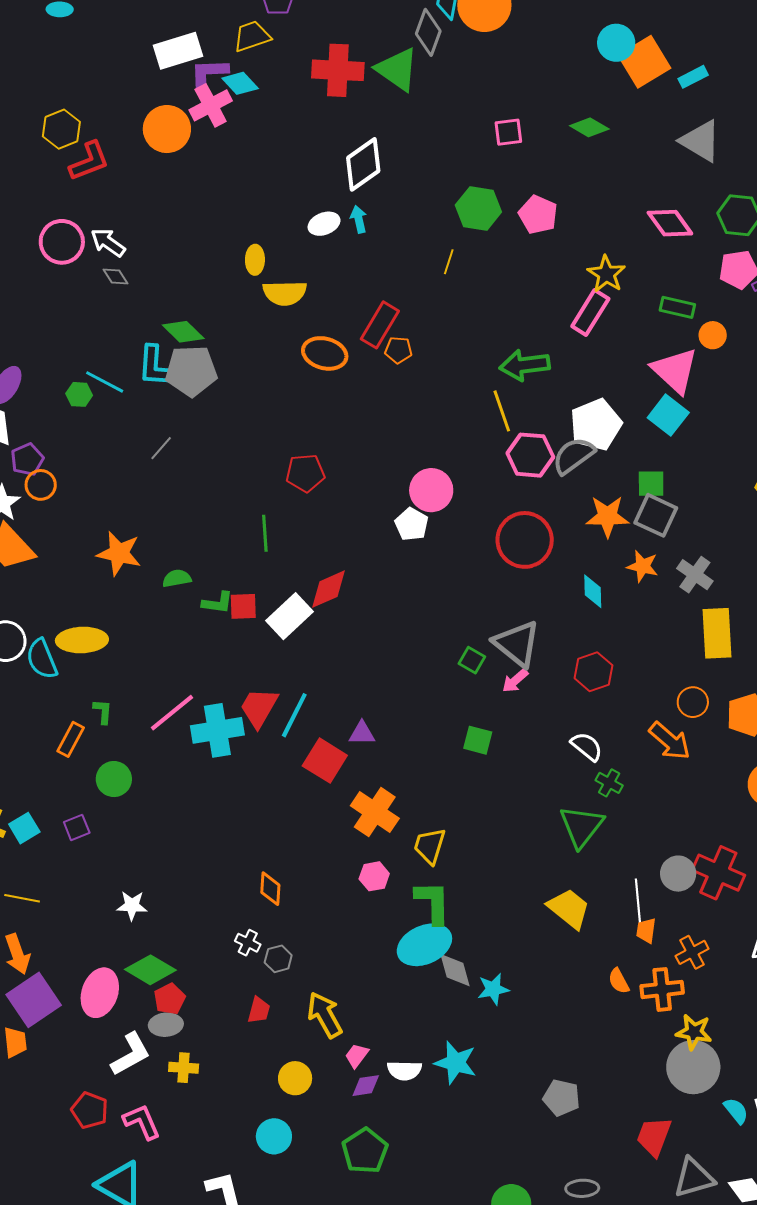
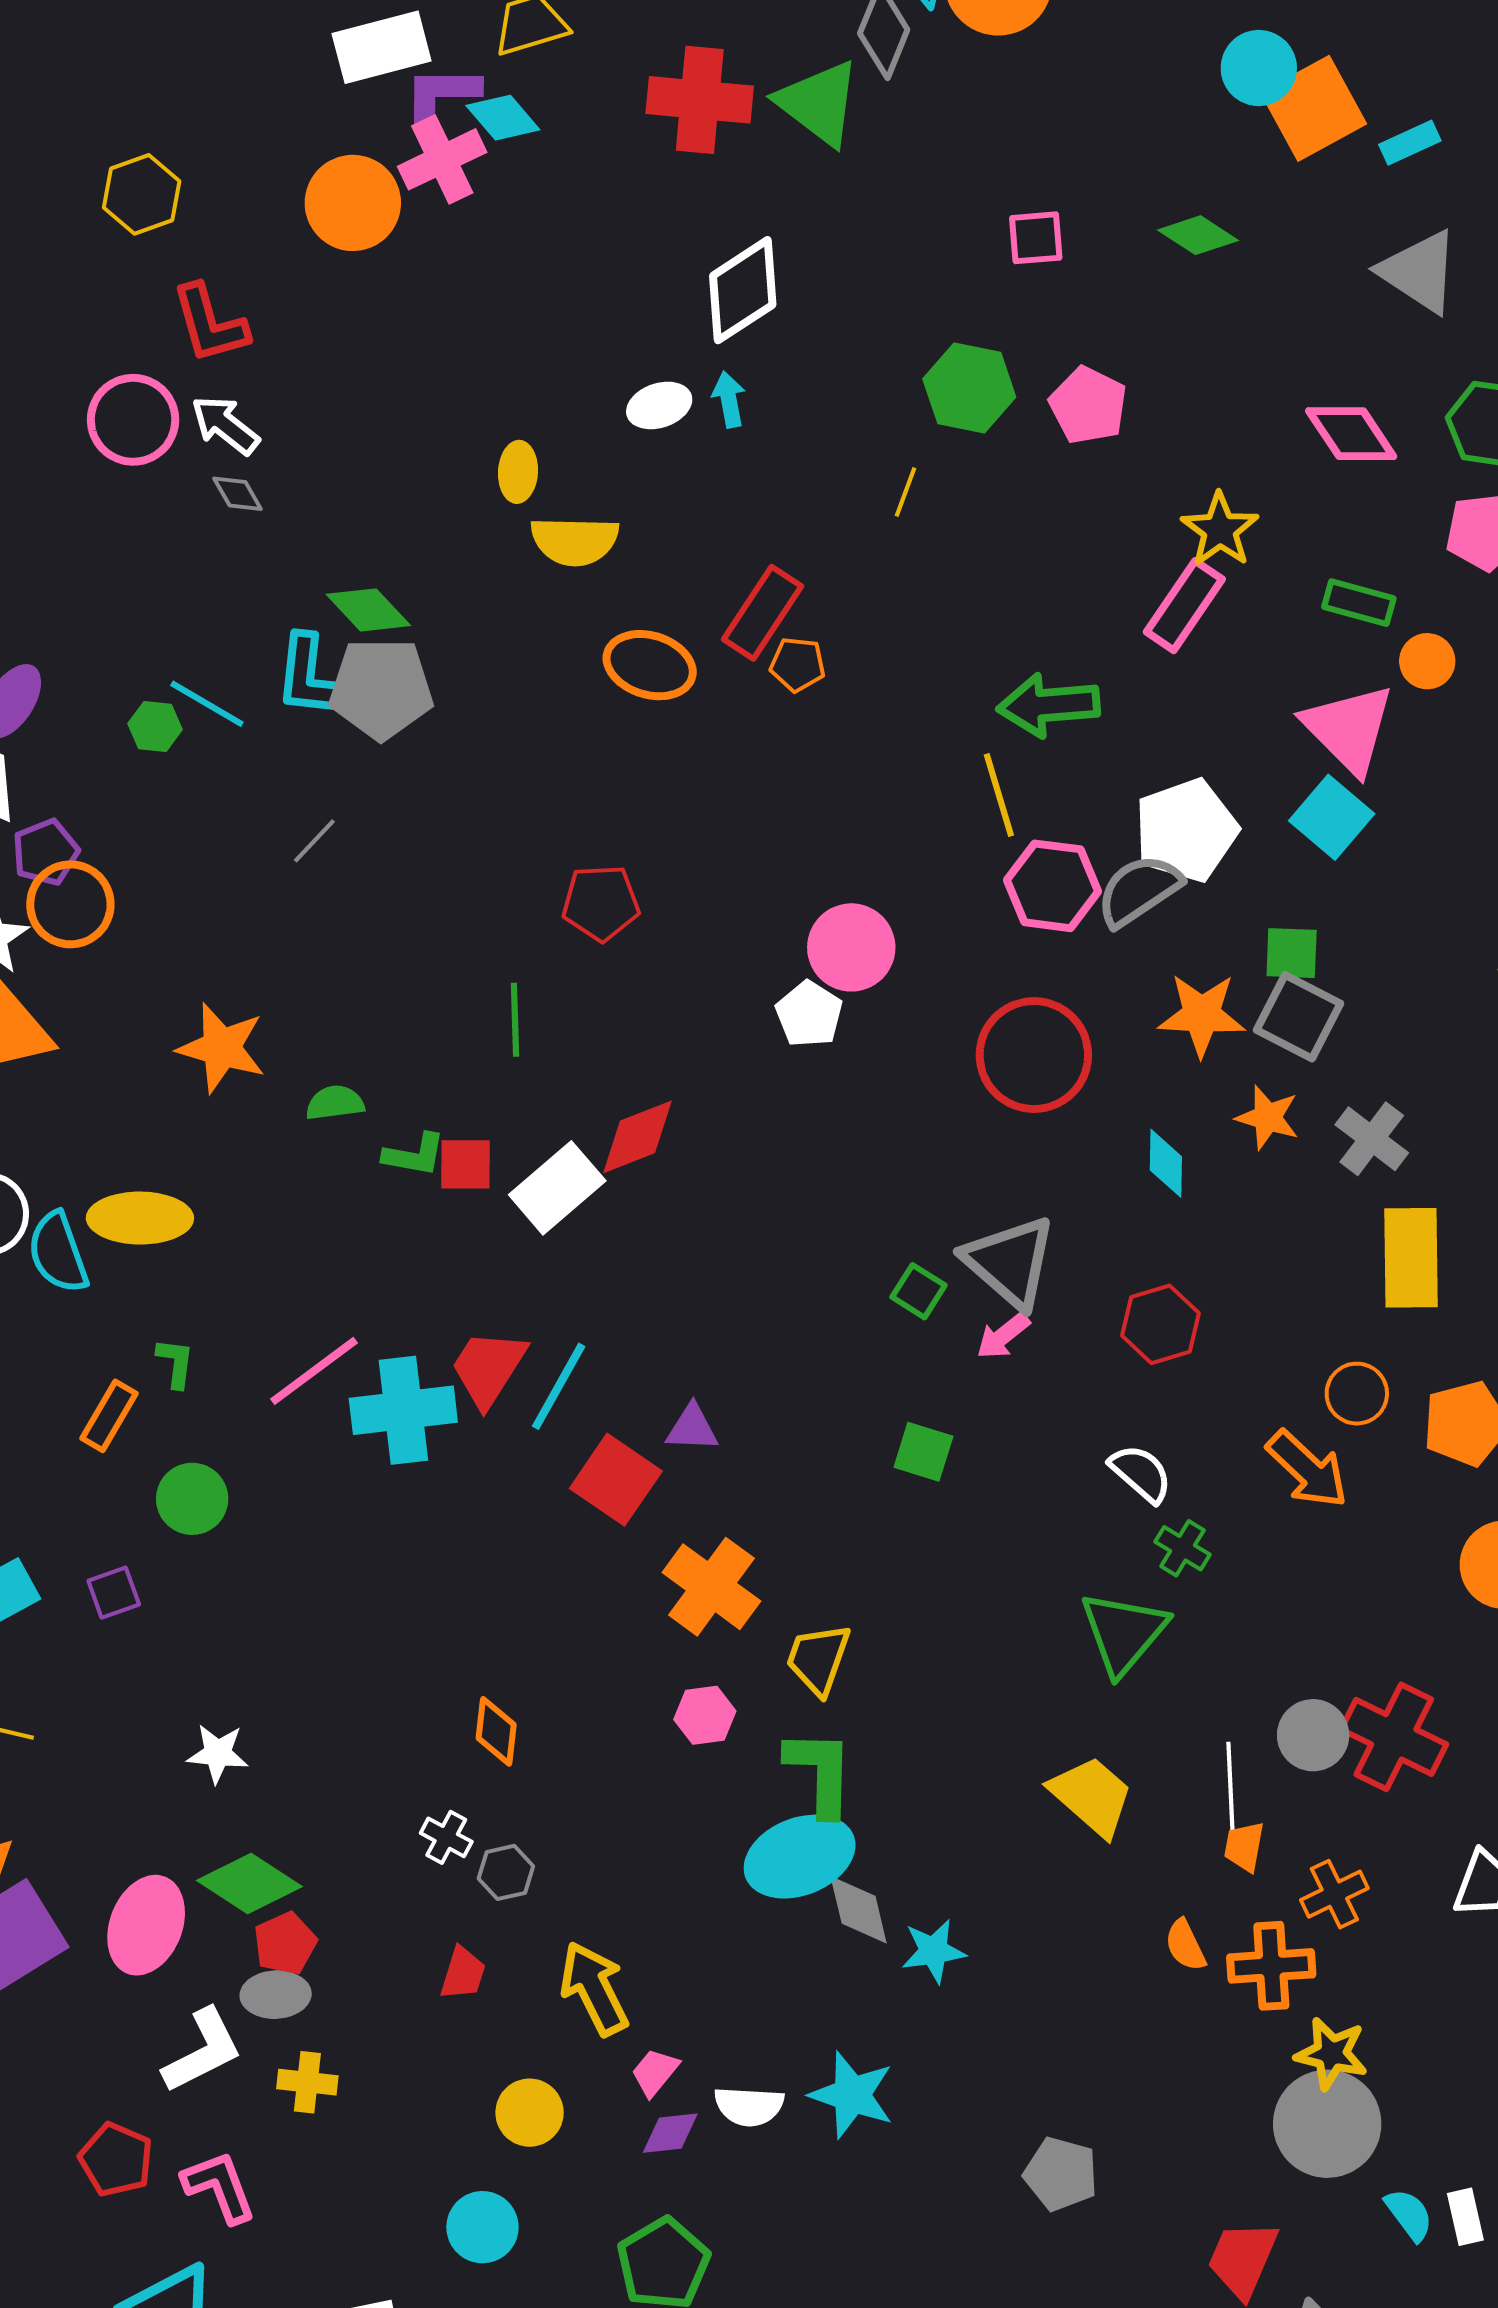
red L-shape: (89, 161) -> (210, 324), moved, turned 93
orange circle: (41, 485) -> (70, 904), size x1.4

